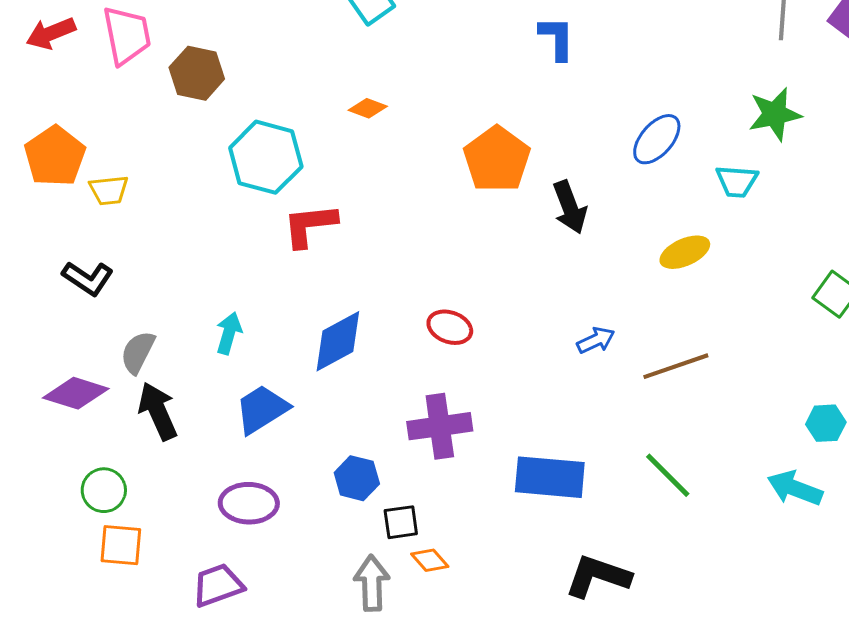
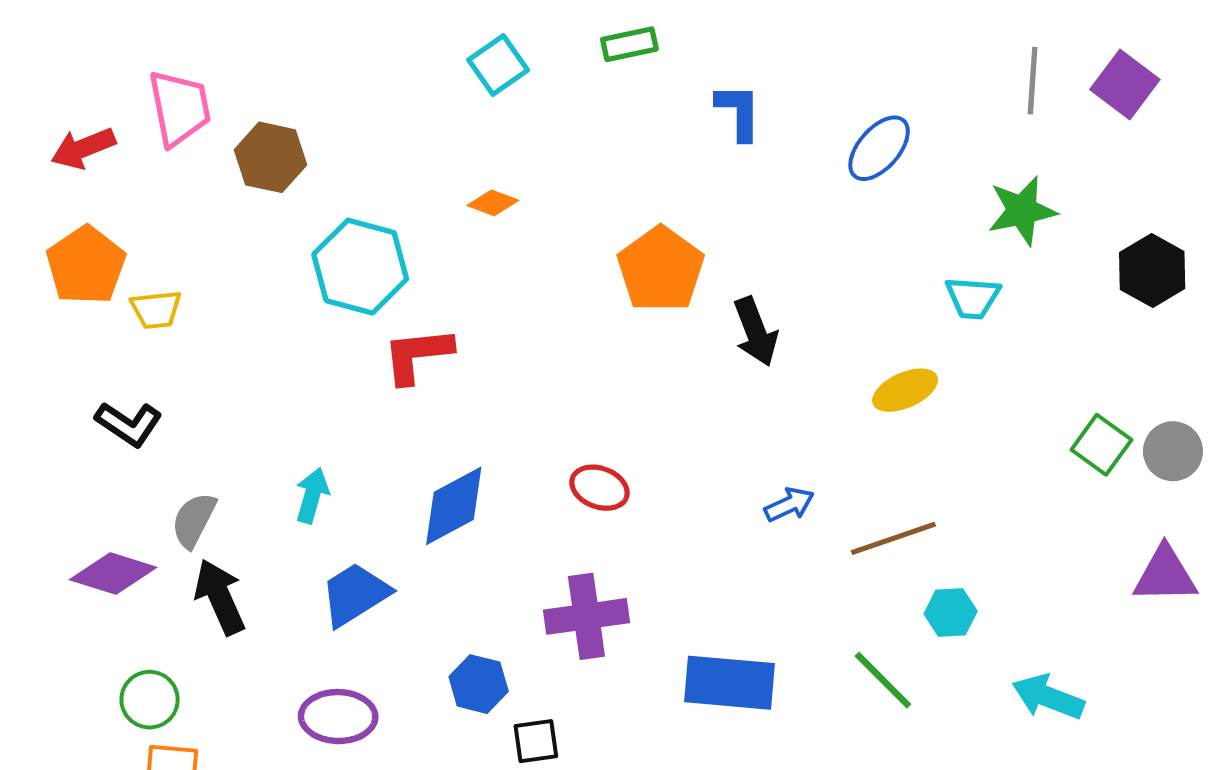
red arrow: (51, 33) -> (83, 148), moved
blue ellipse: (657, 139) -> (879, 148), moved
cyan hexagon: (826, 423) -> (951, 612), moved

